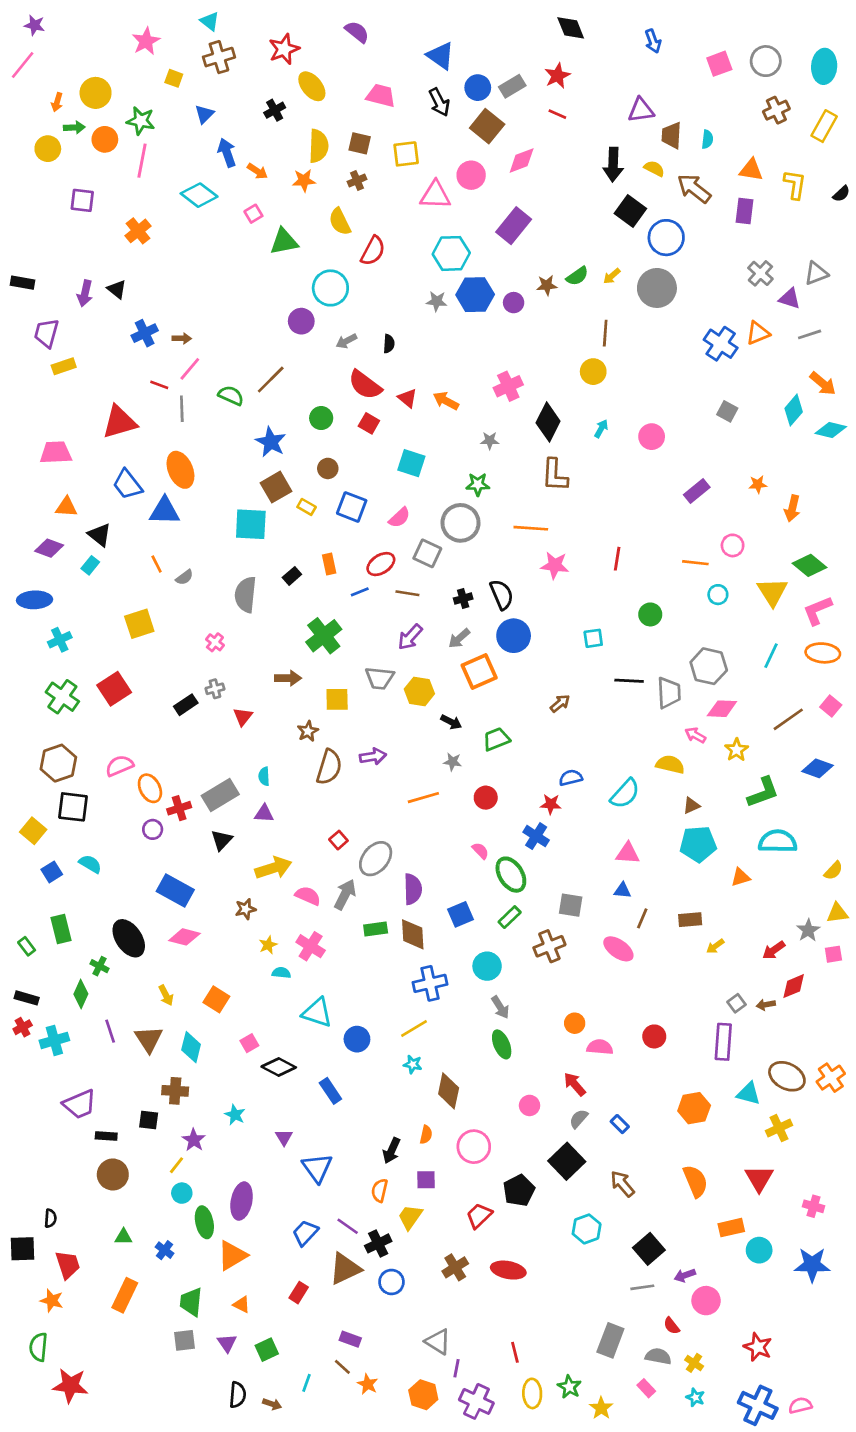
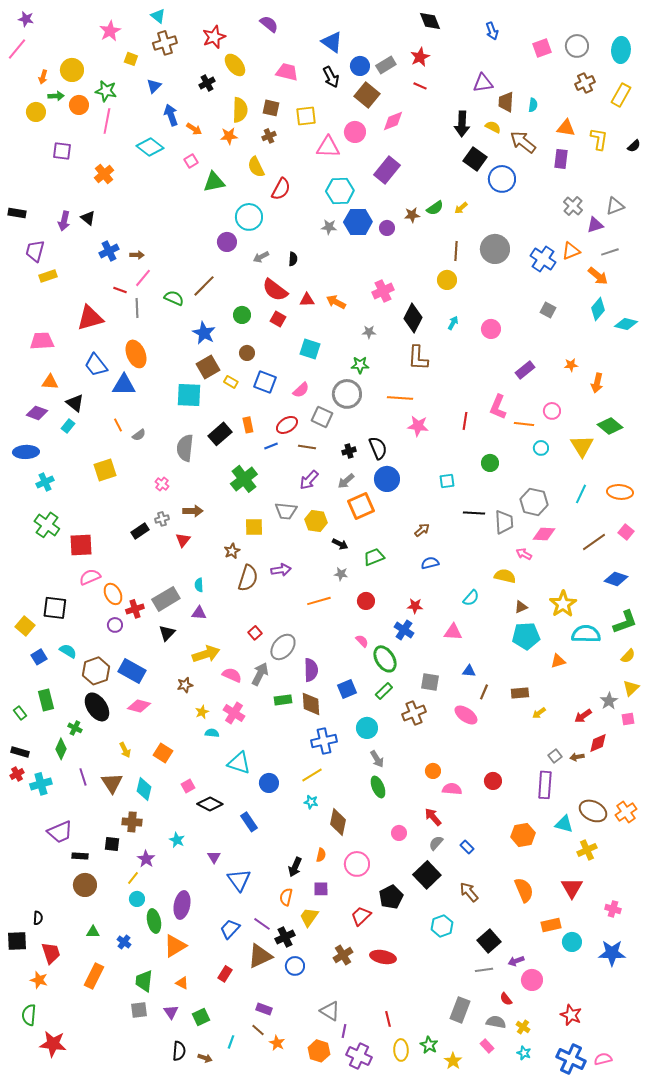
gray circle: (657, 288) -> (495, 249), moved
purple triangle: (790, 299) -> (595, 225), turned -36
orange arrow: (823, 384) -> (598, 276), moved
red triangle: (407, 398) -> (307, 300), turned -42
black rectangle: (292, 576) -> (220, 434), size x1.6
pink L-shape: (817, 610) -> (498, 407), moved, turned -45
brown arrow: (288, 678) -> (193, 511), moved
red square: (114, 689) -> (81, 545), moved, turned 30
yellow star: (737, 750) -> (563, 604), moved, size x1.5
brown hexagon: (58, 763) -> (96, 671), moved
blue semicircle: (571, 778) -> (430, 563), moved
green L-shape: (763, 792) -> (625, 622), moved
cyan semicircle: (625, 794) -> (471, 598), size x0.7
pink triangle: (628, 853) -> (453, 632), moved
yellow triangle: (837, 913) -> (631, 688), turned -36

